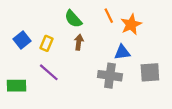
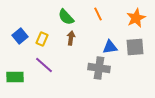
orange star: (131, 24) -> (136, 18), moved
gray square: (150, 72) -> (135, 47), moved

